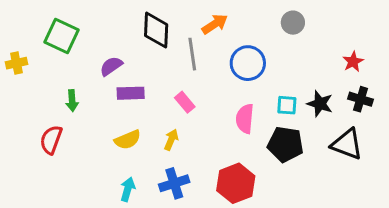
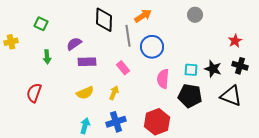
green square: (62, 36) -> (41, 24), size x0.6
blue circle: (248, 63) -> (152, 47), moved
green arrow: (72, 101) -> (47, 57), moved

